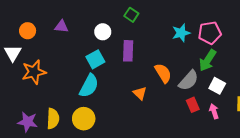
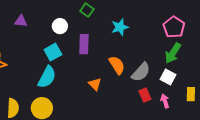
cyan star: (181, 33) -> (120, 27), moved
pink pentagon: (210, 33) -> (174, 27), moved, turned -30
green arrow: (208, 60) -> (173, 53), moved

